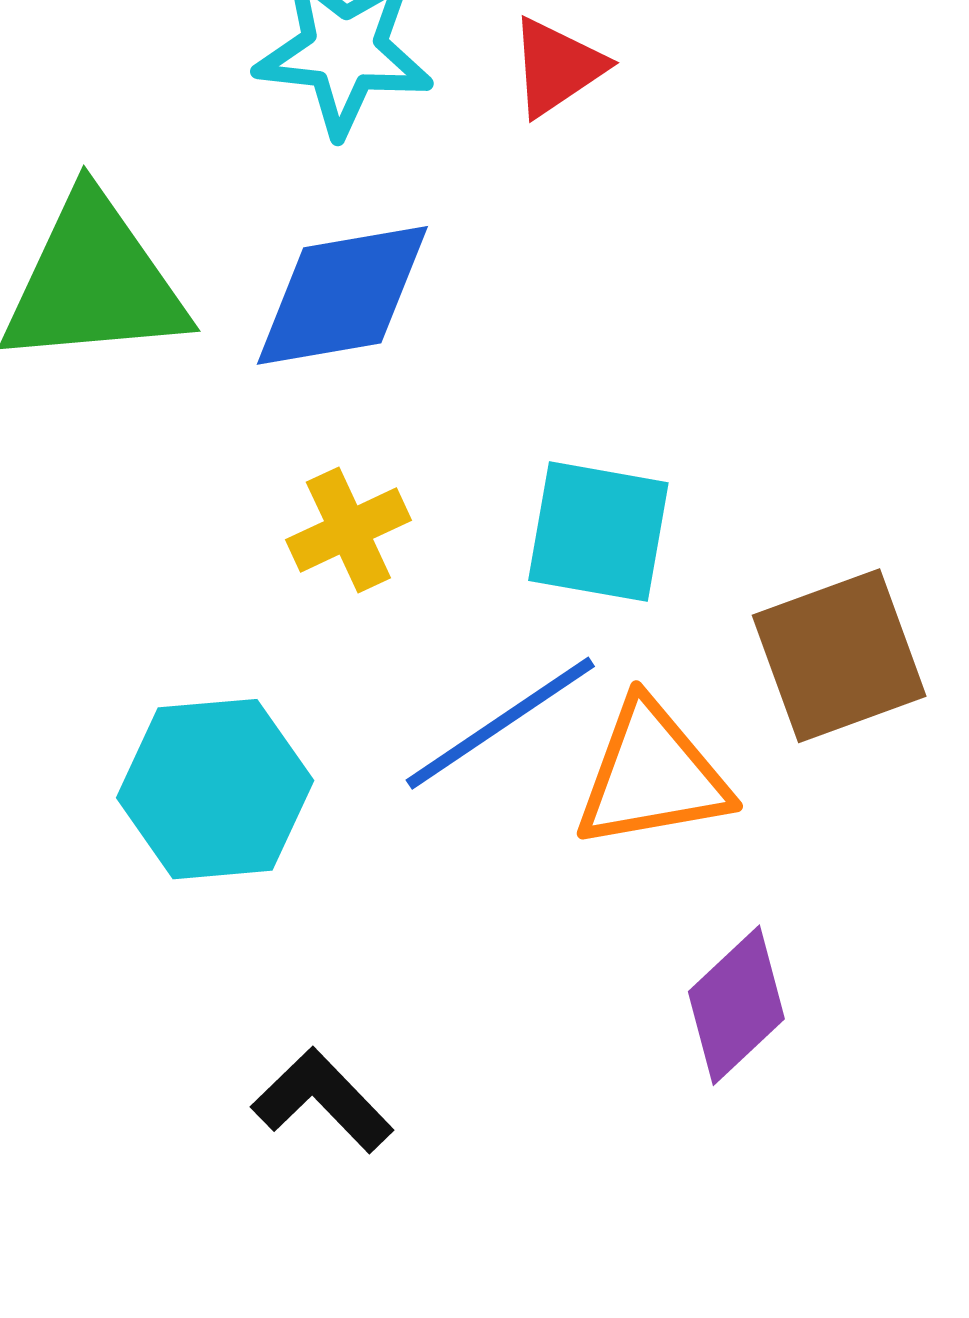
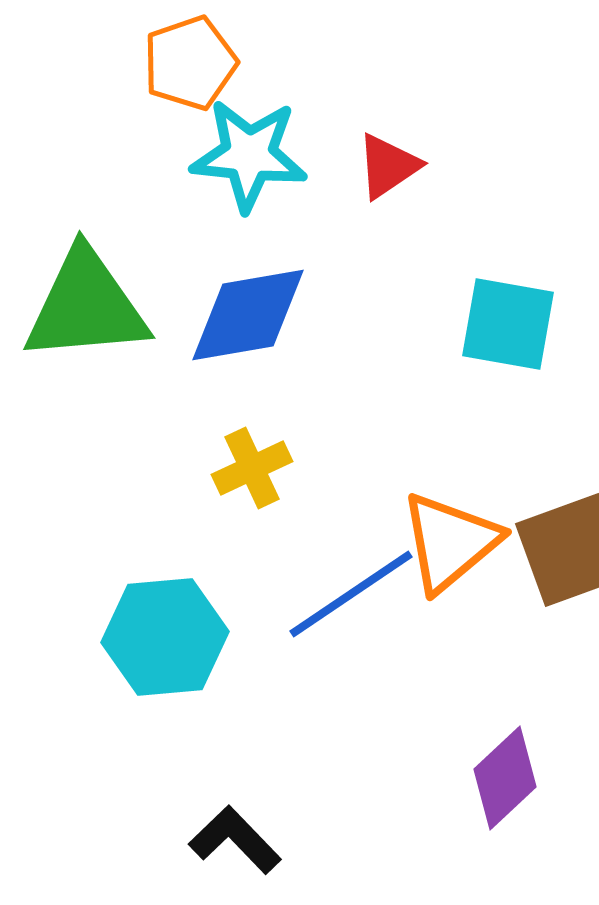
cyan square: (598, 532) -> (508, 324), moved
orange triangle: (652, 775) -> (450, 542), moved, turned -30

